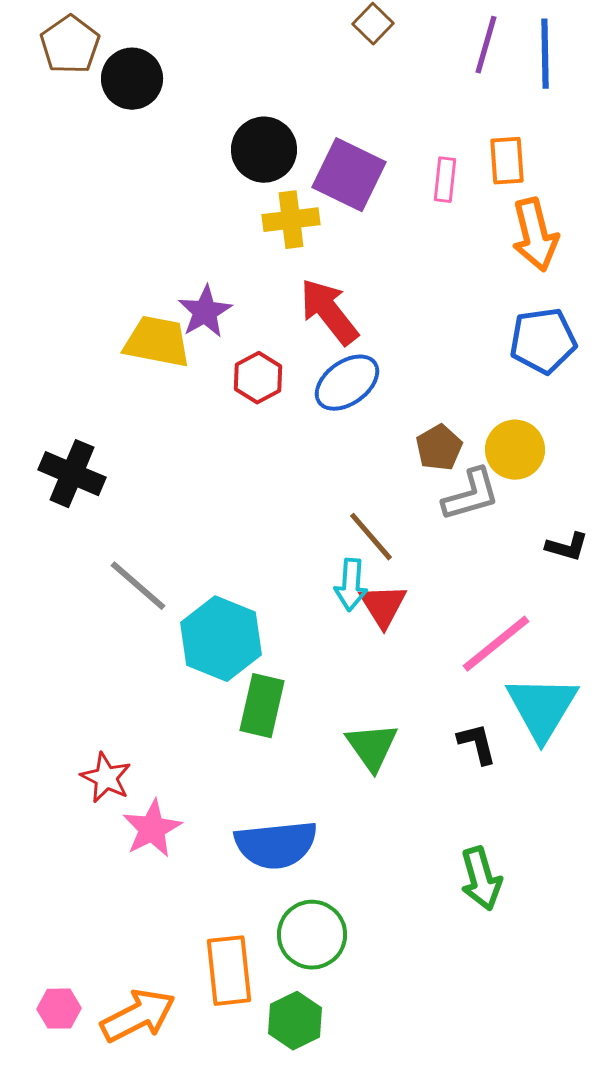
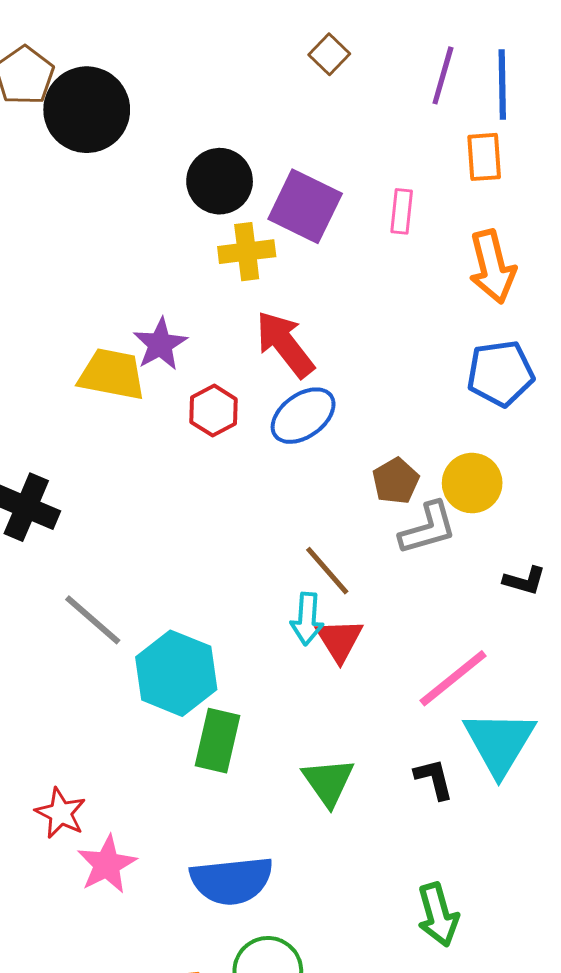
black circle: (132, 79) -> (87, 110), size x1.4
orange rectangle: (507, 161) -> (484, 157), moved

